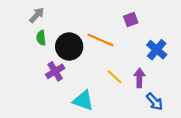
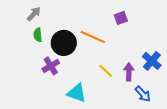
blue cross: (157, 50) -> (152, 61), moved

